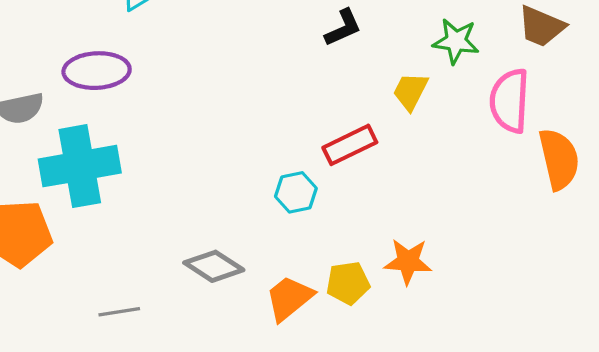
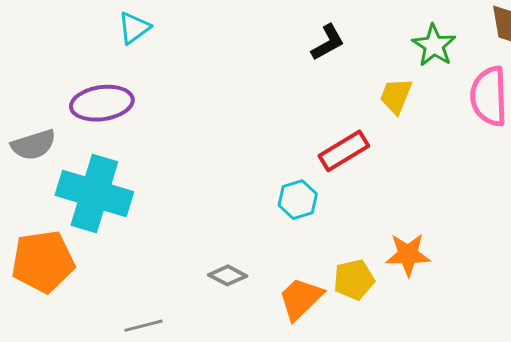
green star: (456, 41) -> (434, 45), turned 30
cyan cross: (80, 166) -> (94, 194), turned 32
gray diamond: (214, 266) -> (228, 275), size x0.7

